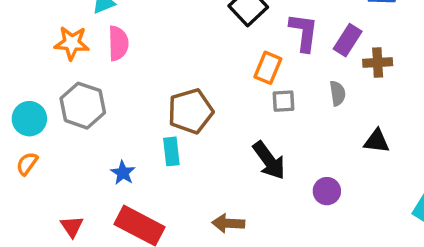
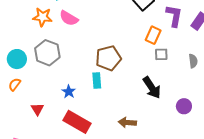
pink semicircle: (118, 43) -> (69, 18), turned 120
gray semicircle: (338, 93) -> (193, 61), moved
red triangle: (72, 227) -> (37, 109), moved

